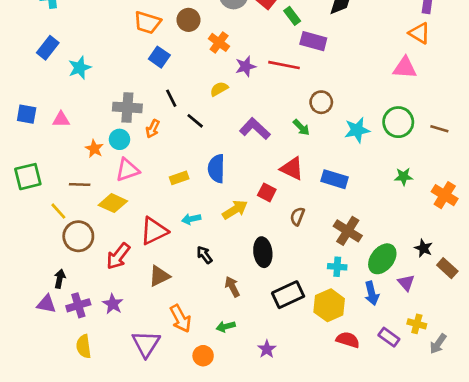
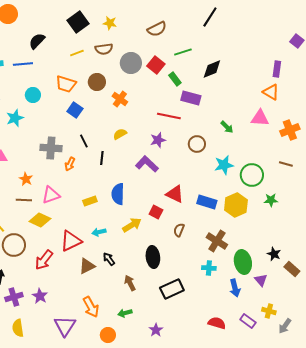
purple star: (246, 66) -> (158, 140), moved
black line: (195, 121) -> (102, 158), turned 56
green circle: (398, 122) -> (252, 175), moved
green arrow: (301, 127) -> (227, 127), moved
cyan circle: (119, 139) -> (33, 95), moved
green star: (404, 177) -> (271, 200), moved
brown line: (80, 184) -> (24, 200), moved
orange cross: (445, 195) -> (290, 130), moved, turned 36
green ellipse: (382, 259) -> (243, 262), turned -50
brown triangle: (159, 276) -> (87, 266), moved
yellow hexagon: (329, 305) -> (236, 205), moved

